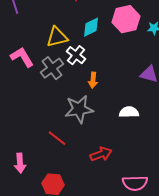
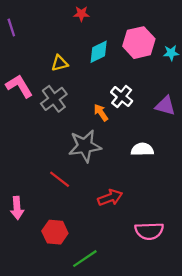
yellow triangle: (57, 37) -> (60, 63), size x0.7
white cross: (76, 55) -> (122, 97), moved
orange arrow: (93, 80) -> (101, 113), turned 140

